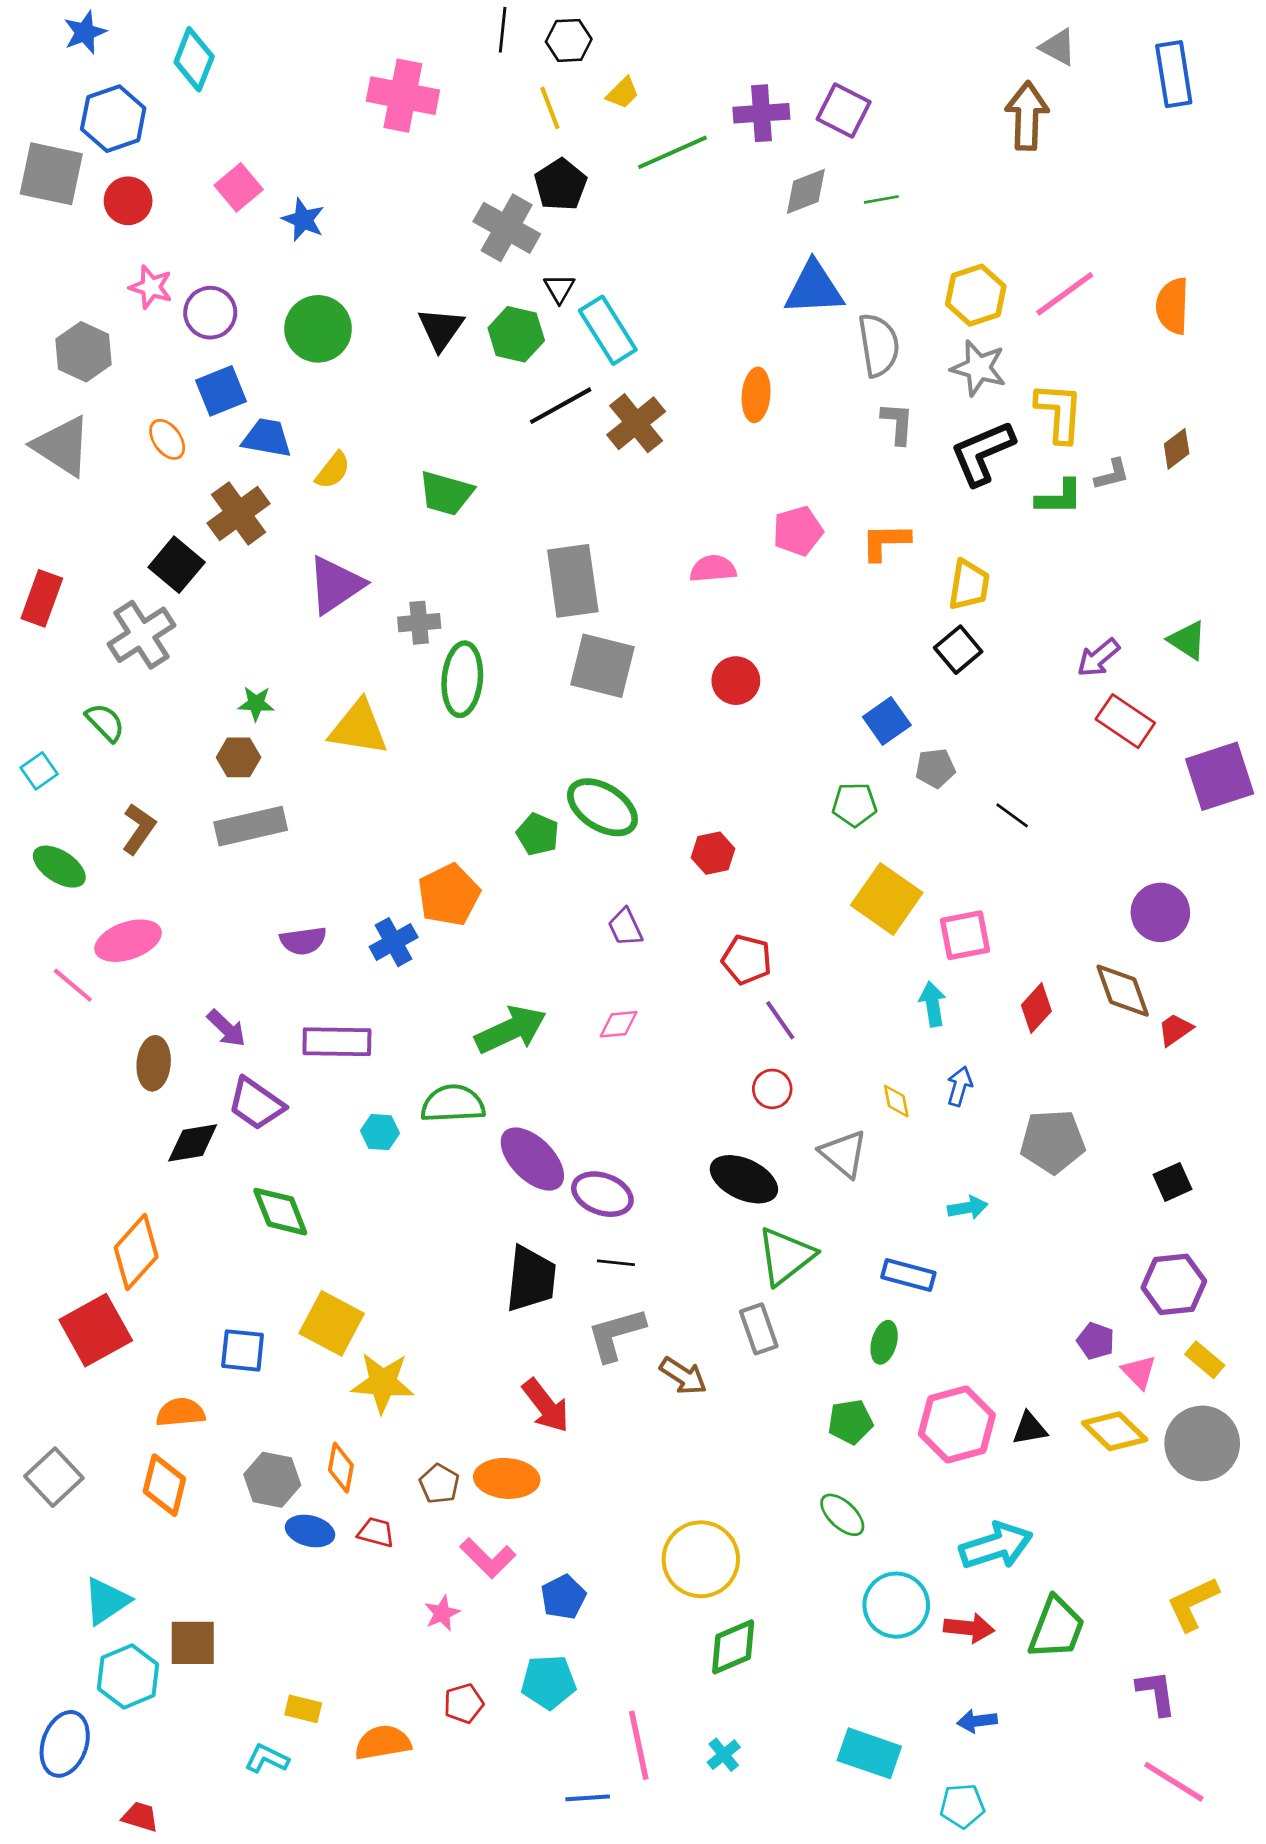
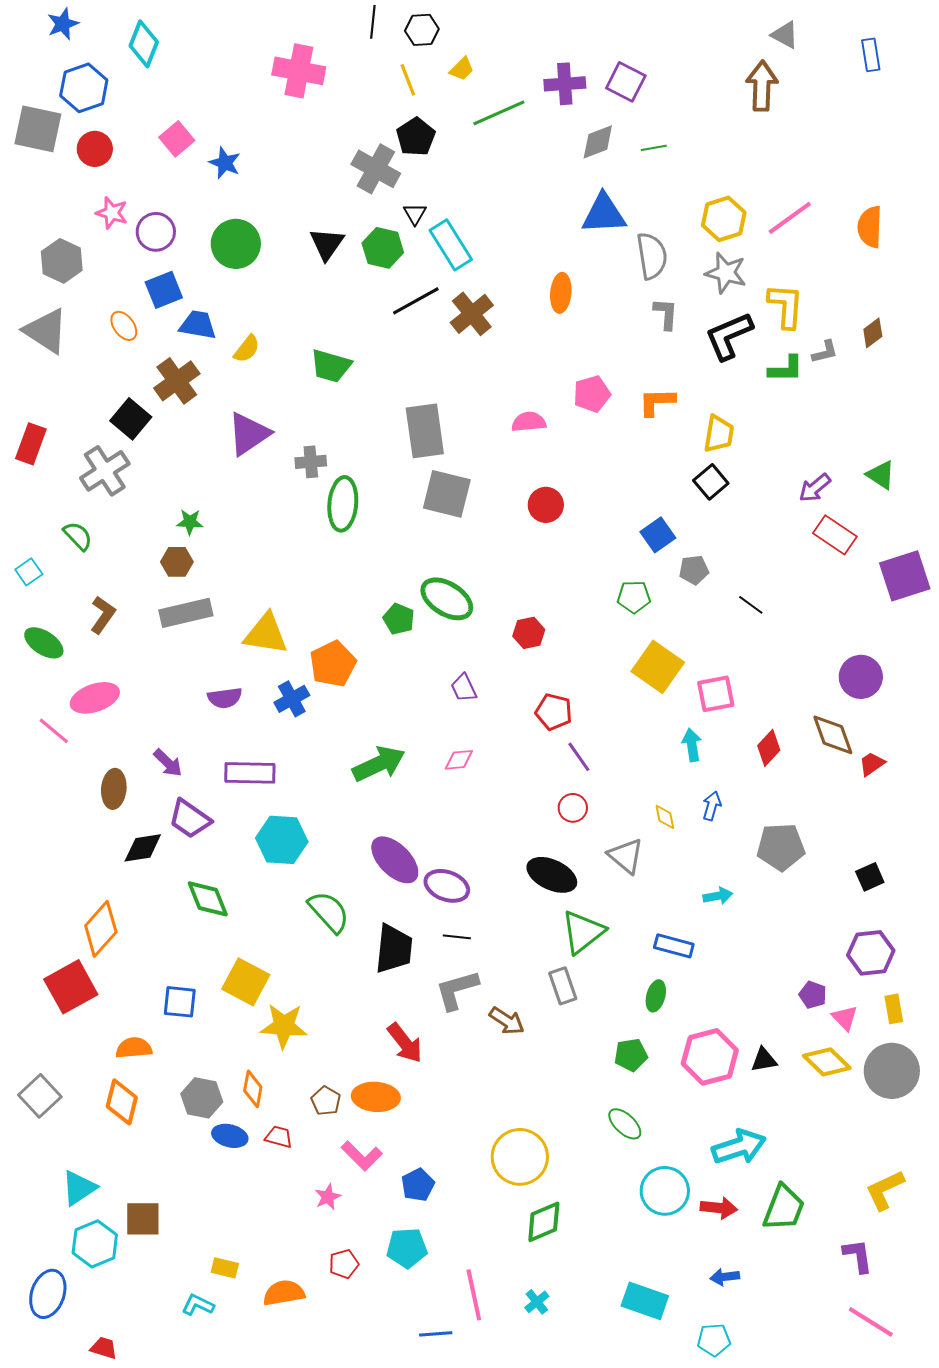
blue rectangle: (1174, 74) -> (871, 55), size x0.7
yellow triangle: (358, 728) -> (266, 634), moved
green semicircle: (453, 1104) -> (329, 912), moved, turned 51
cyan hexagon: (380, 1132) -> (282, 840), size x1.8
yellow rectangle: (1205, 1360) -> (894, 1009), turned 40

